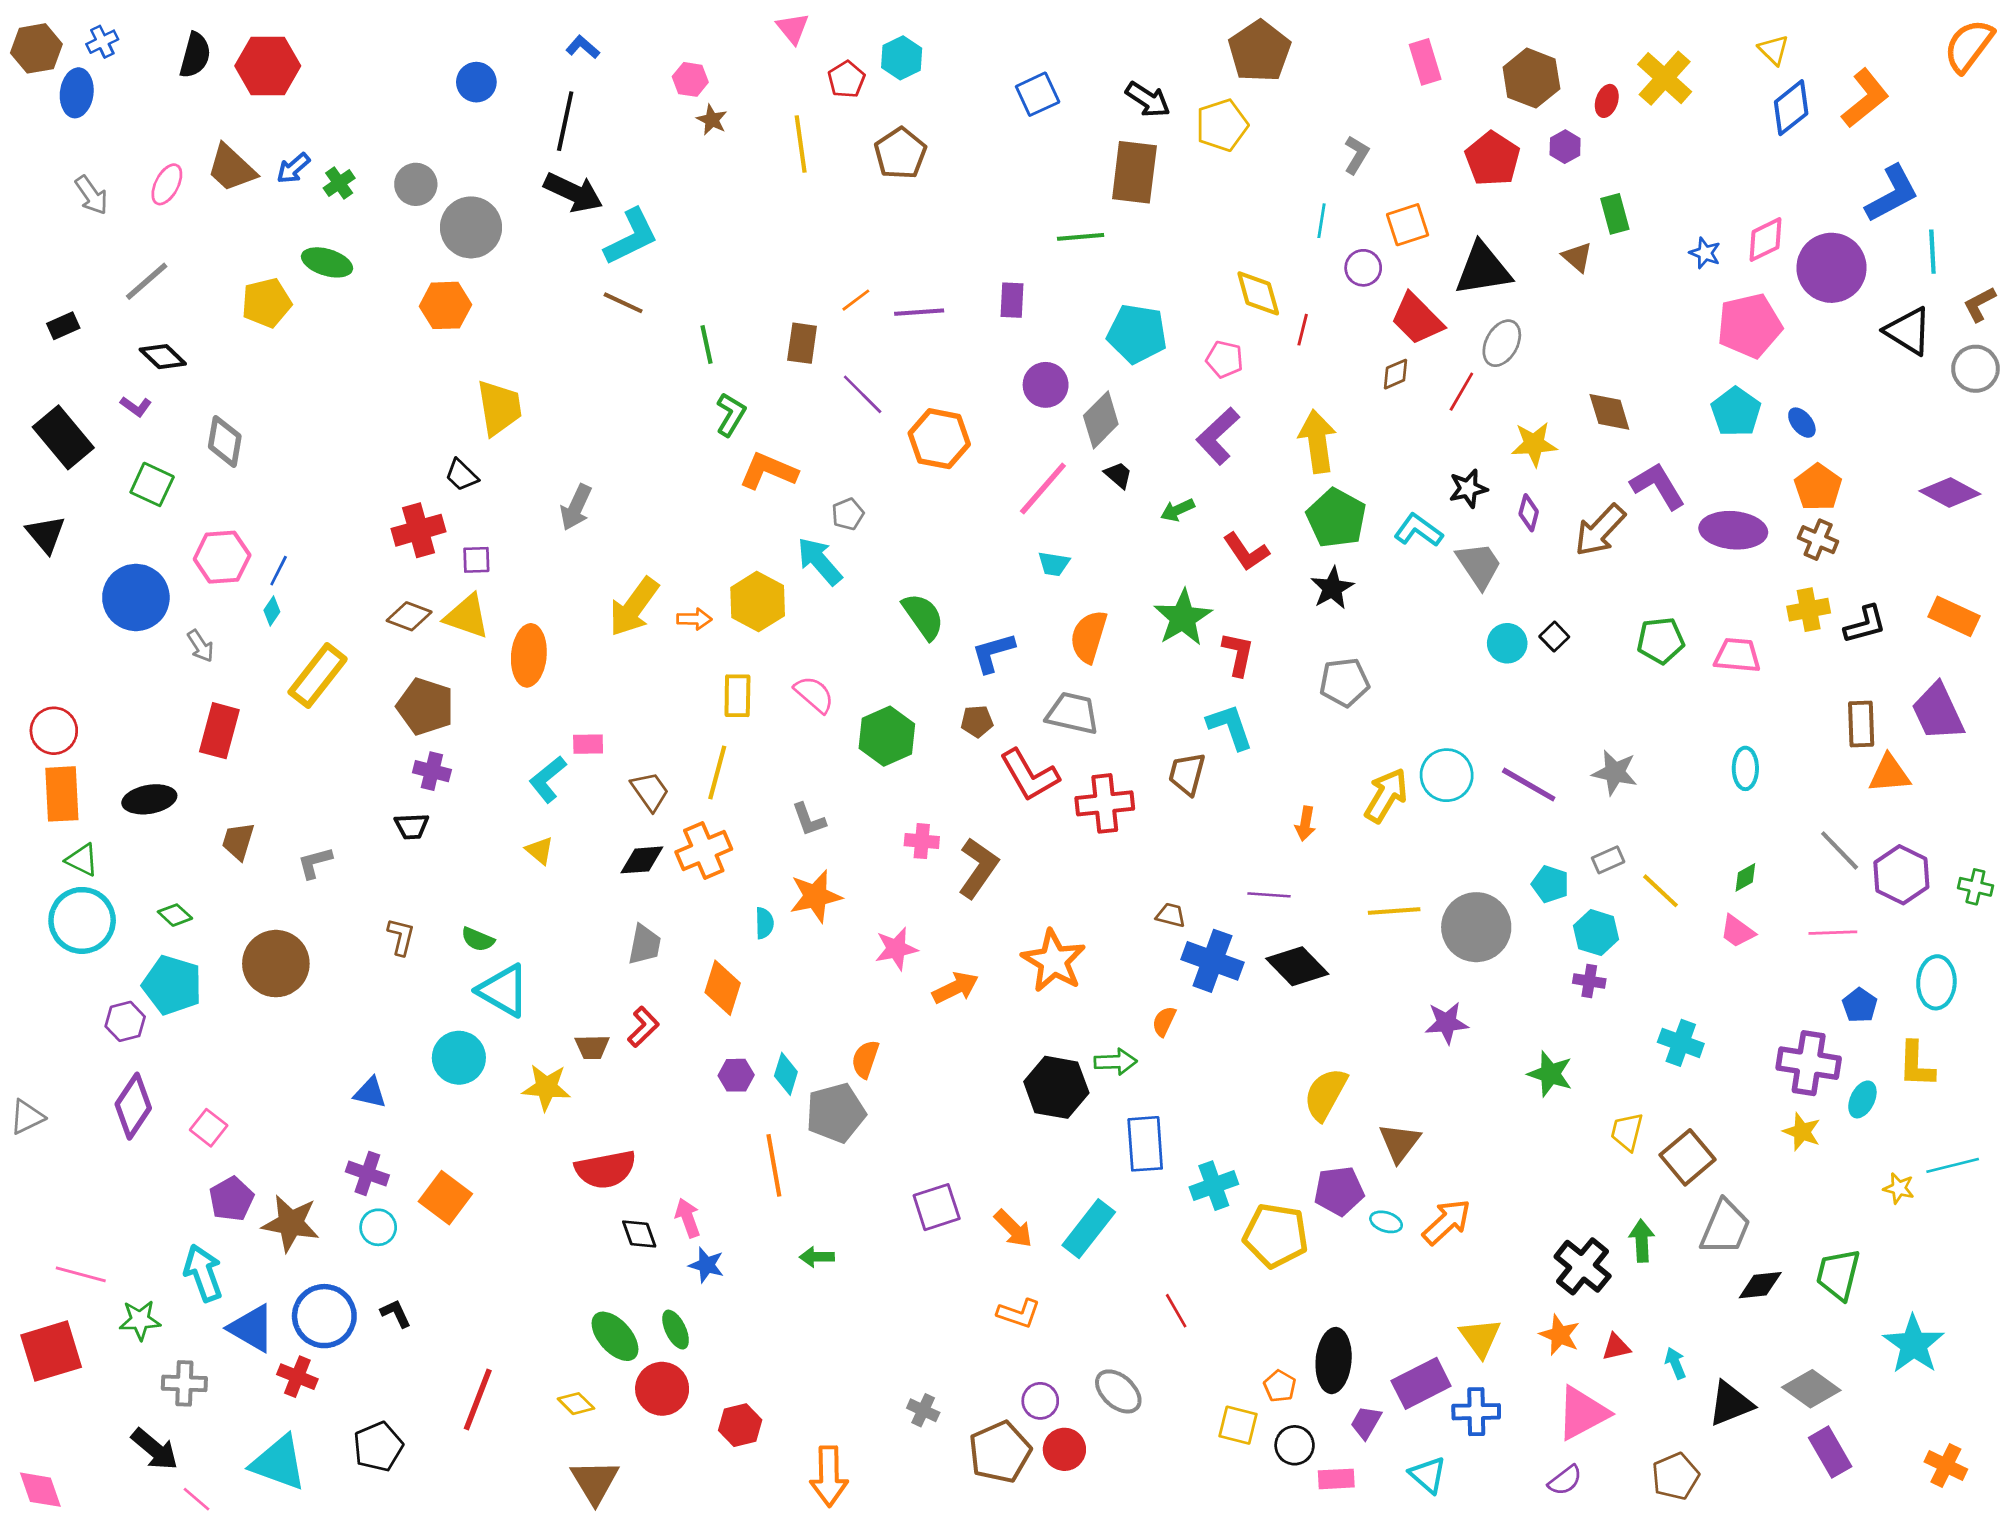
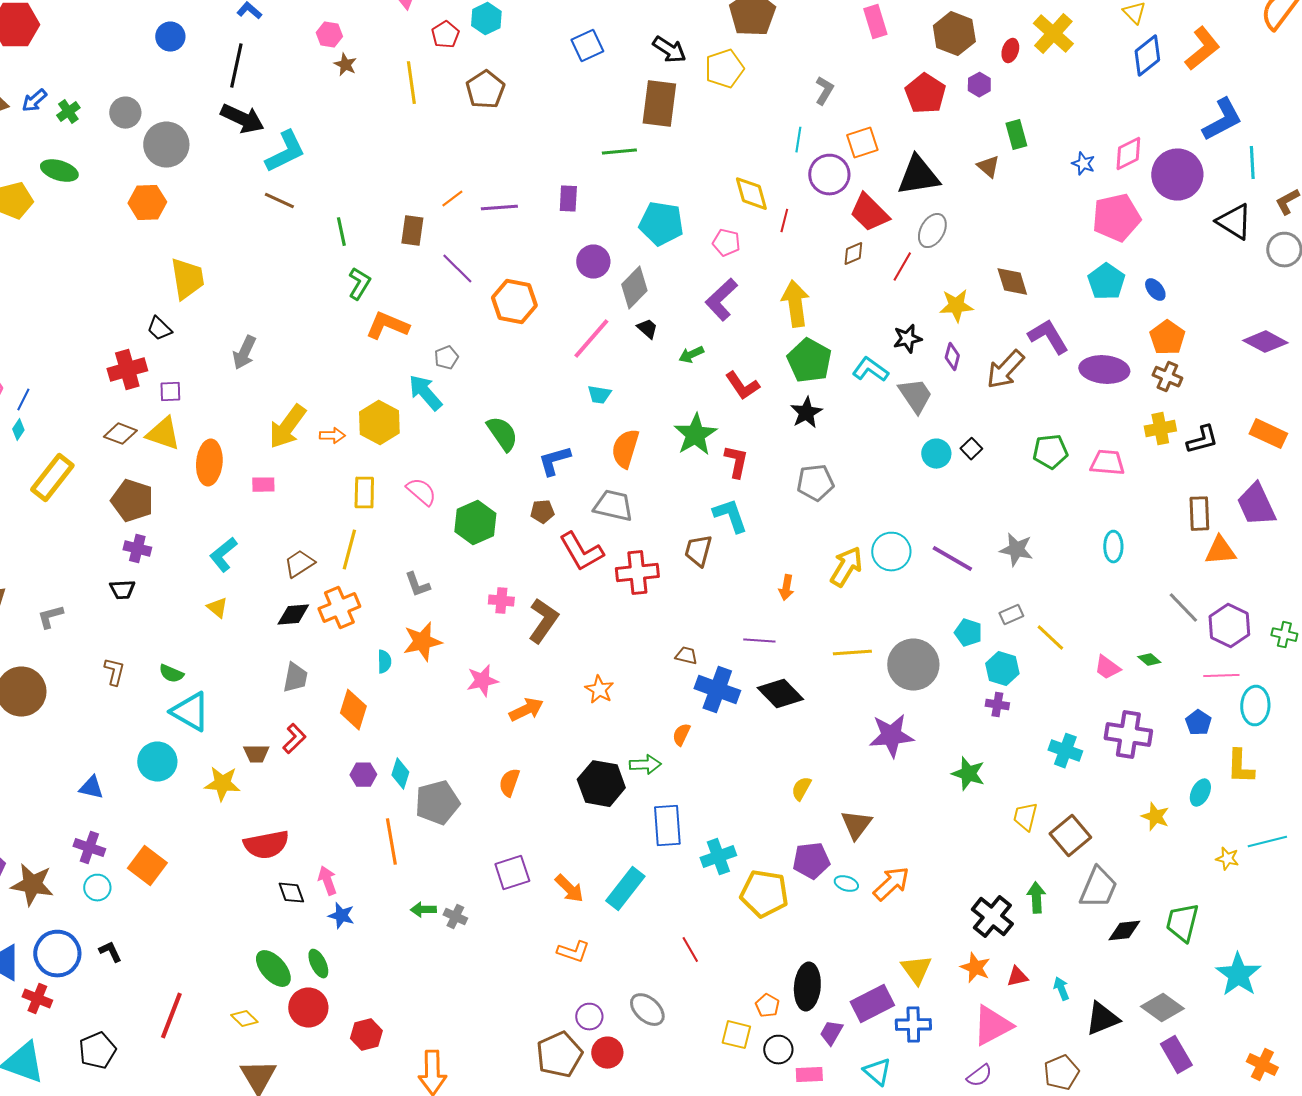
purple circle: (1363, 268) -> (829, 175), size x1.5
pink rectangle: (588, 744) -> (263, 485), moved
brown trapezoid: (650, 791) -> (299, 564), turned -88
green diamond: (1745, 877) -> (1149, 660), moved, turned 70
pink line: (1833, 933) -> (1221, 676), moved
orange star: (1054, 961) -> (599, 690), size x0.6
purple star: (1447, 1023) -> (891, 736), size x1.4
orange semicircle: (865, 1059) -> (509, 783), moved
purple cross: (1809, 1063) -> (1128, 735), moved
yellow semicircle: (1326, 1094) -> (801, 789), size x0.6
gray cross: (923, 1410) -> (455, 917), moved

